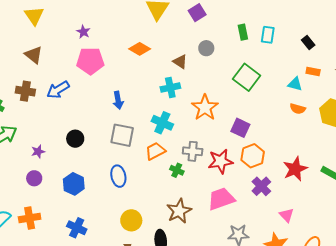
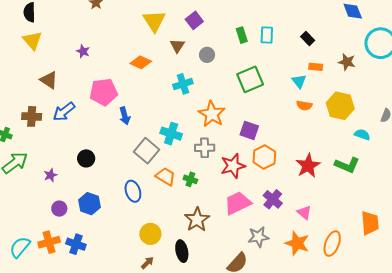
brown triangle: (34, 55) -> (49, 80), moved
pink pentagon: (90, 61) -> (104, 92), moved
brown triangle: (180, 62) -> (177, 46), moved, turned 35
green square: (247, 77) -> (250, 79), turned 36
cyan triangle: (295, 84) -> (299, 81), turned 42
cyan cross: (170, 88) -> (183, 84), moved
gray square: (122, 135) -> (146, 151), moved, turned 35
orange trapezoid: (155, 151) -> (166, 176), moved, turned 65
gray cross: (193, 151) -> (205, 148), moved
purple circle: (34, 178) -> (59, 209), moved
purple cross: (261, 186) -> (273, 199), moved
blue cross: (77, 228) -> (76, 244), moved

